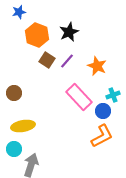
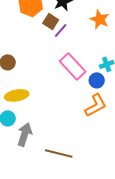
brown square: (47, 60) -> (51, 21), moved
orange star: (97, 66) -> (100, 19), moved

